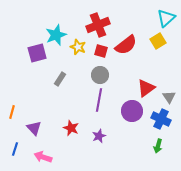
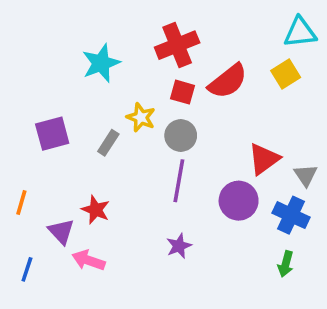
cyan triangle: (166, 18) -> (300, 32), turned 36
yellow star: (78, 47) -> (141, 117), moved
purple square: (37, 53) -> (52, 134), moved
red star: (71, 128) -> (96, 210), moved
pink arrow: (43, 157) -> (88, 260), moved

